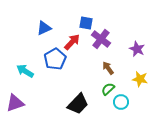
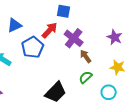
blue triangle: (44, 28) -> (15, 25), moved
purple cross: (101, 39) -> (74, 38), moved
cyan circle: (121, 102) -> (109, 92), moved

